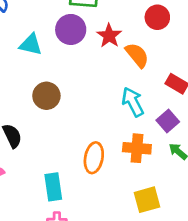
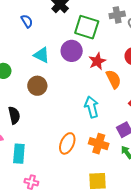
brown circle: (46, 96) -> (37, 86), moved
cyan arrow: (133, 102) -> (92, 107), moved
cyan rectangle: (53, 187) -> (19, 154), moved

